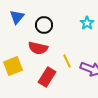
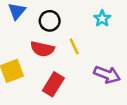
yellow line: (67, 61) -> (74, 46), moved

